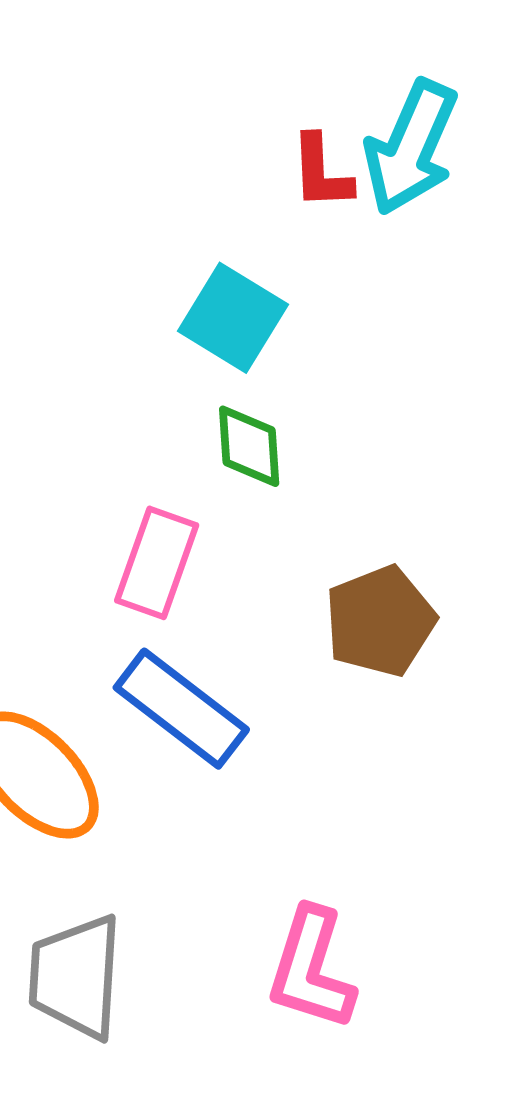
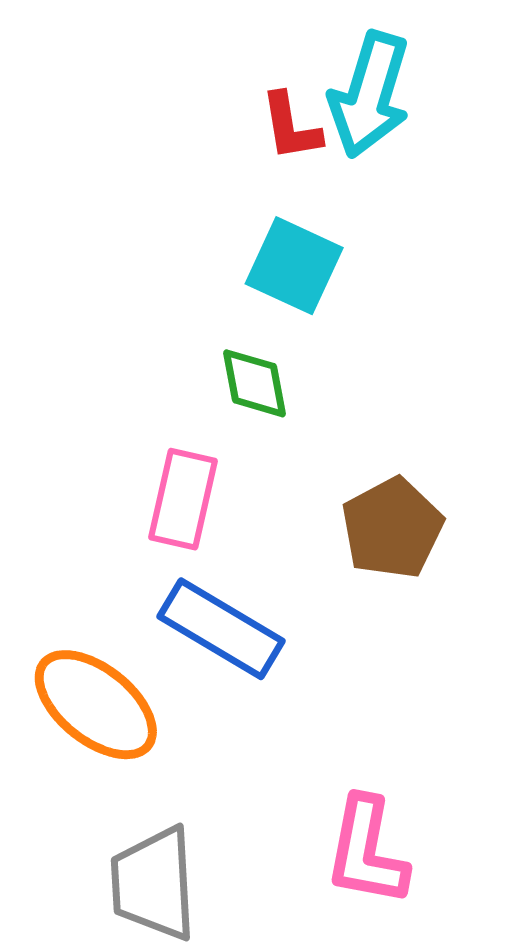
cyan square: (233, 318) -> (294, 266), moved

